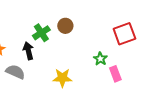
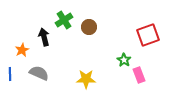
green cross: (41, 33) -> (64, 20), moved
black arrow: (28, 51) -> (44, 37), moved

